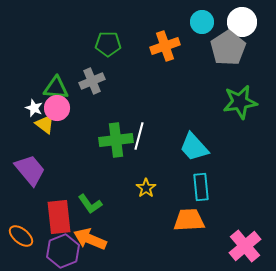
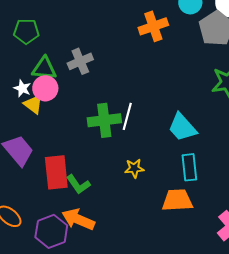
green pentagon: (108, 44) -> (26, 31), moved
yellow star: (146, 188) -> (134, 168), turned 30
red rectangle: (59, 217) -> (56, 172), moved

